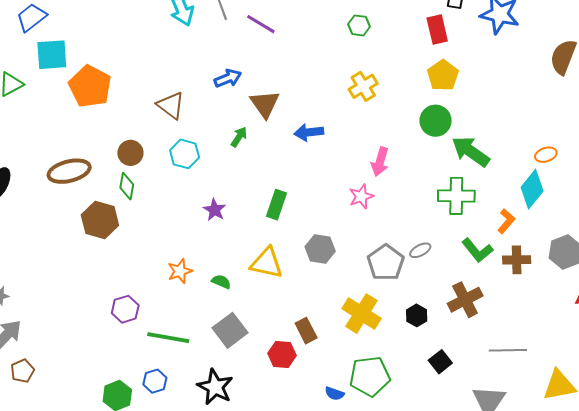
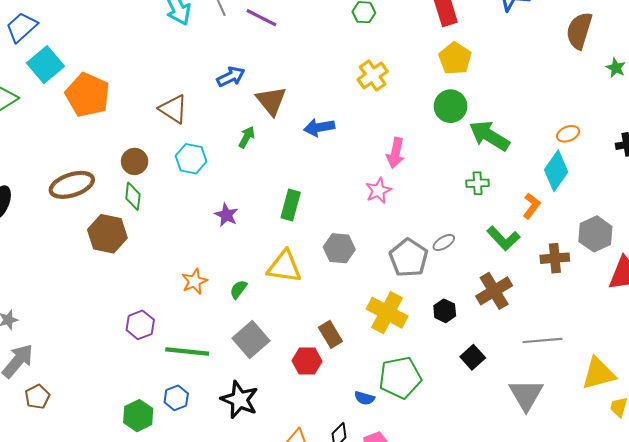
cyan square: (52, 55) -> (46, 65), turned -32
green cross: (456, 196) -> (478, 183), size x0.6
brown cross: (517, 260) -> (555, 258), moved
green semicircle: (221, 282) -> (238, 289), turned -72

